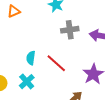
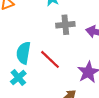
cyan semicircle: (31, 58) -> (23, 53), size x1.5

